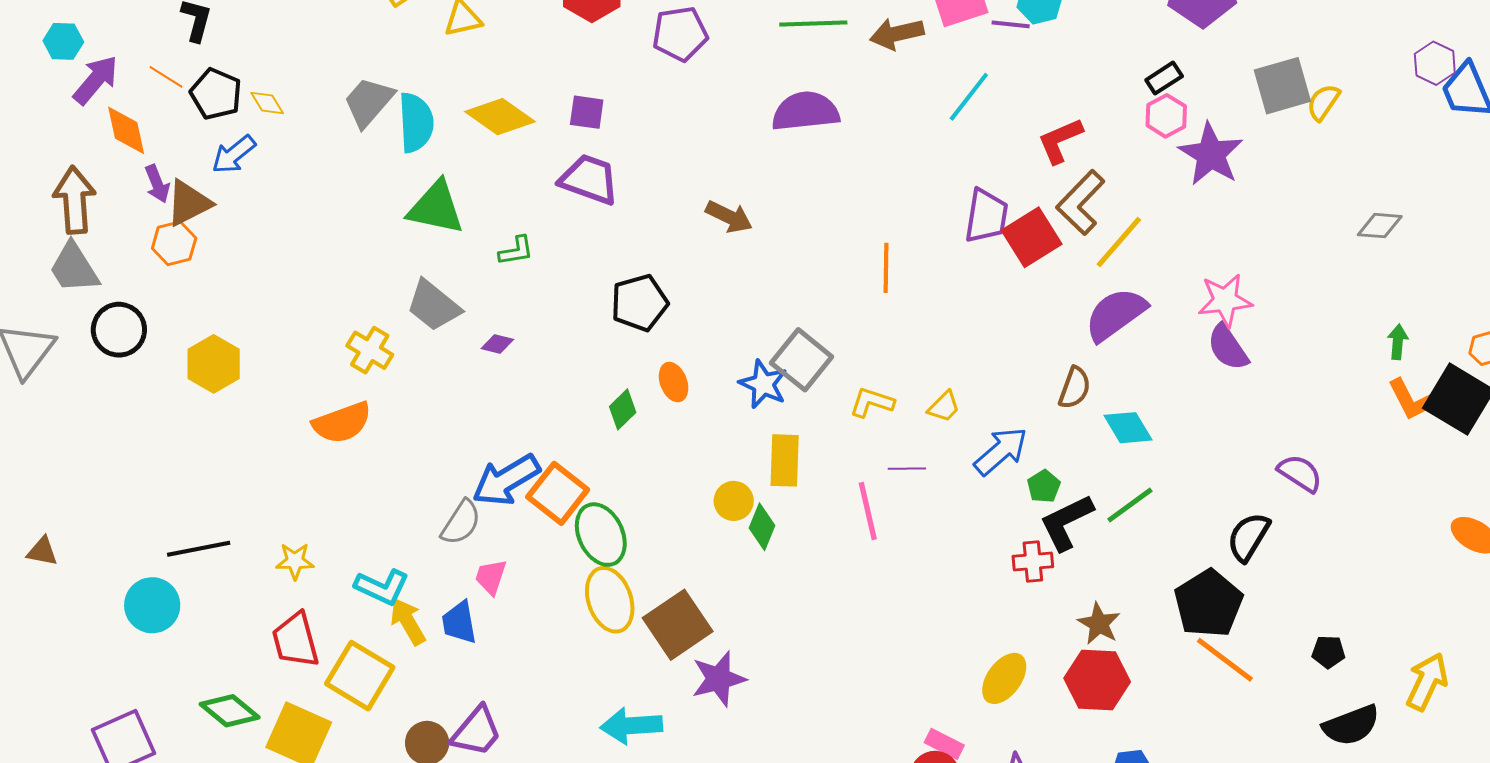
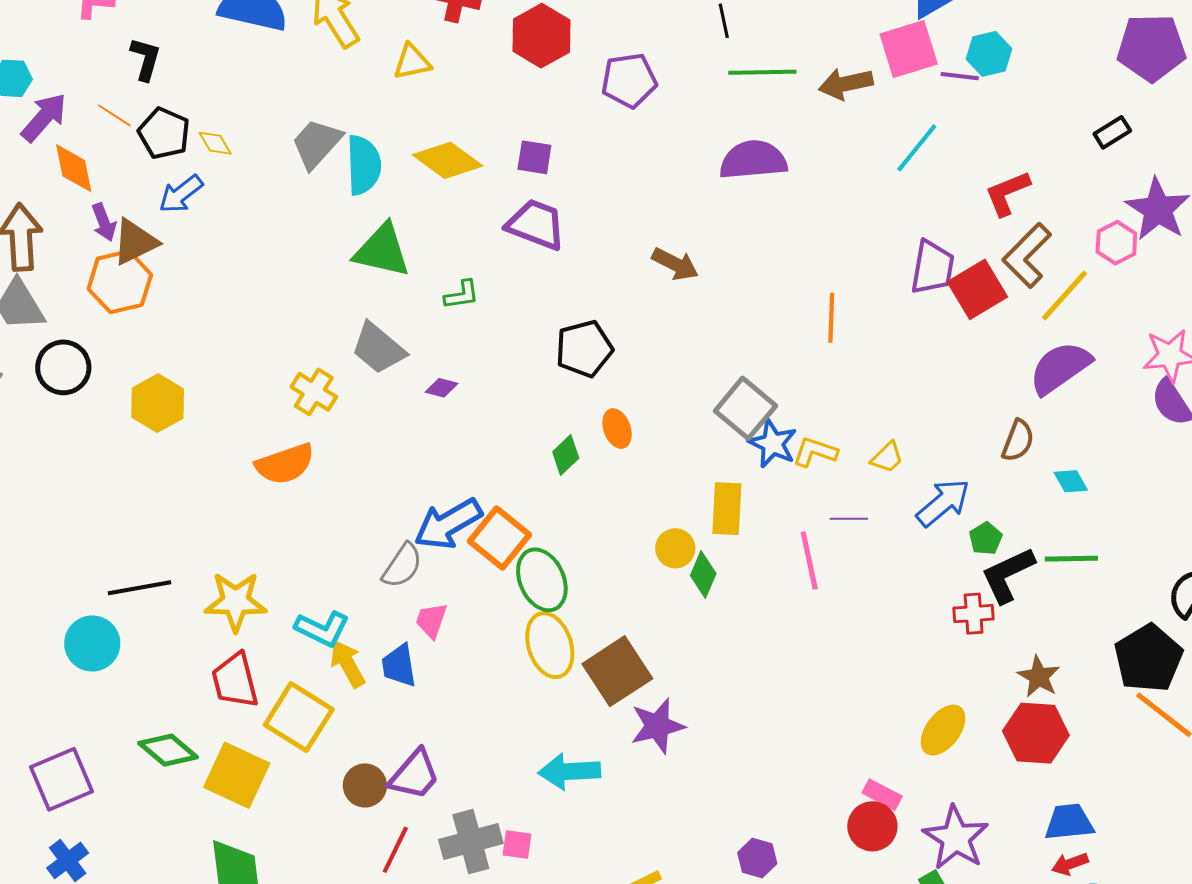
pink hexagon: (1166, 116) -> (1116, 243), moved
orange hexagon: (174, 243) -> (120, 282), size x1.4
blue star: (763, 384) -> (773, 444), moved
cyan diamond: (1128, 428) -> (1071, 481), size x0.7
green line: (1130, 505) -> (1071, 559), turned 34
yellow star: (295, 561) -> (236, 602), size x1.6

